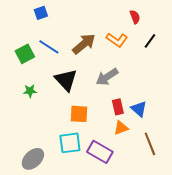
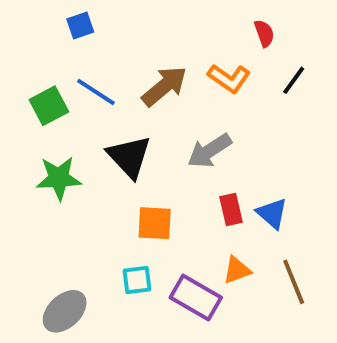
green star: (30, 91) -> (59, 178), size x1.6
orange triangle: (121, 128) -> (237, 270), moved
cyan square: (70, 143) -> (137, 280), size x0.7

